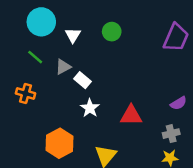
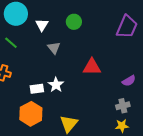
gray triangle: (63, 67) -> (54, 48), moved, turned -40
white rectangle: (83, 80) -> (37, 89), moved, turned -48
red triangle: (131, 115) -> (92, 67), moved

